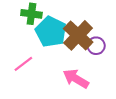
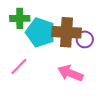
brown cross: (78, 35) -> (66, 32), turned -32

